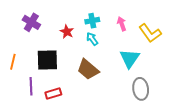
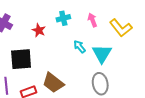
cyan arrow: (92, 39) -> (80, 47), moved
brown trapezoid: (88, 69) -> (53, 83), moved
gray ellipse: (141, 89) -> (100, 84), moved

